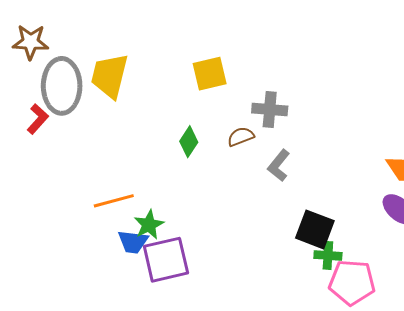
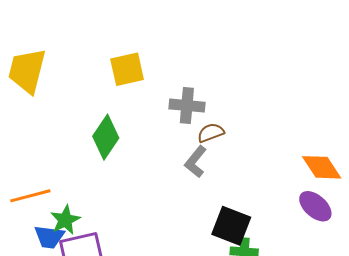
brown semicircle: (241, 137) -> (211, 133), moved
green diamond: (189, 142) -> (106, 137), size x1.4

